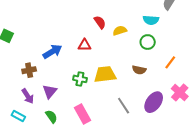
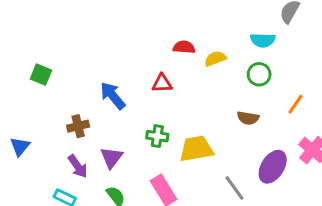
red semicircle: (100, 22) -> (184, 47), turned -48
blue arrow: (52, 52) -> (113, 96), turned -96
yellow trapezoid: (105, 74) -> (196, 149), moved
gray line: (124, 106) -> (235, 188), moved

